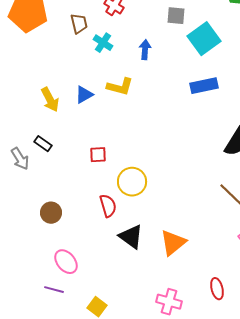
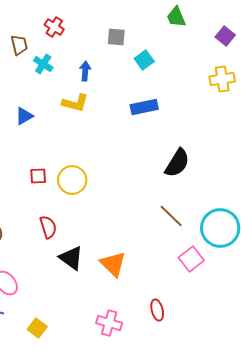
cyan square: (204, 39) -> (144, 60), size x0.6
yellow L-shape: (120, 87) -> (75, 103), moved
yellow circle: (132, 182) -> (72, 180), moved
orange triangle: (173, 243) -> (113, 264), turned -36

